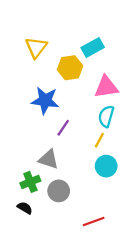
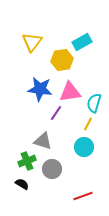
pink triangle: (106, 87) -> (70, 92), moved
cyan circle: (106, 166) -> (84, 147), moved

